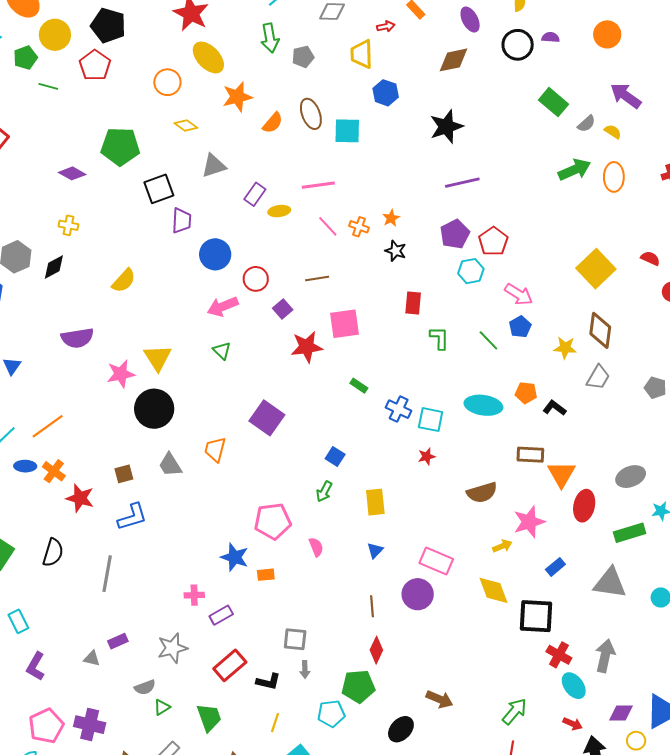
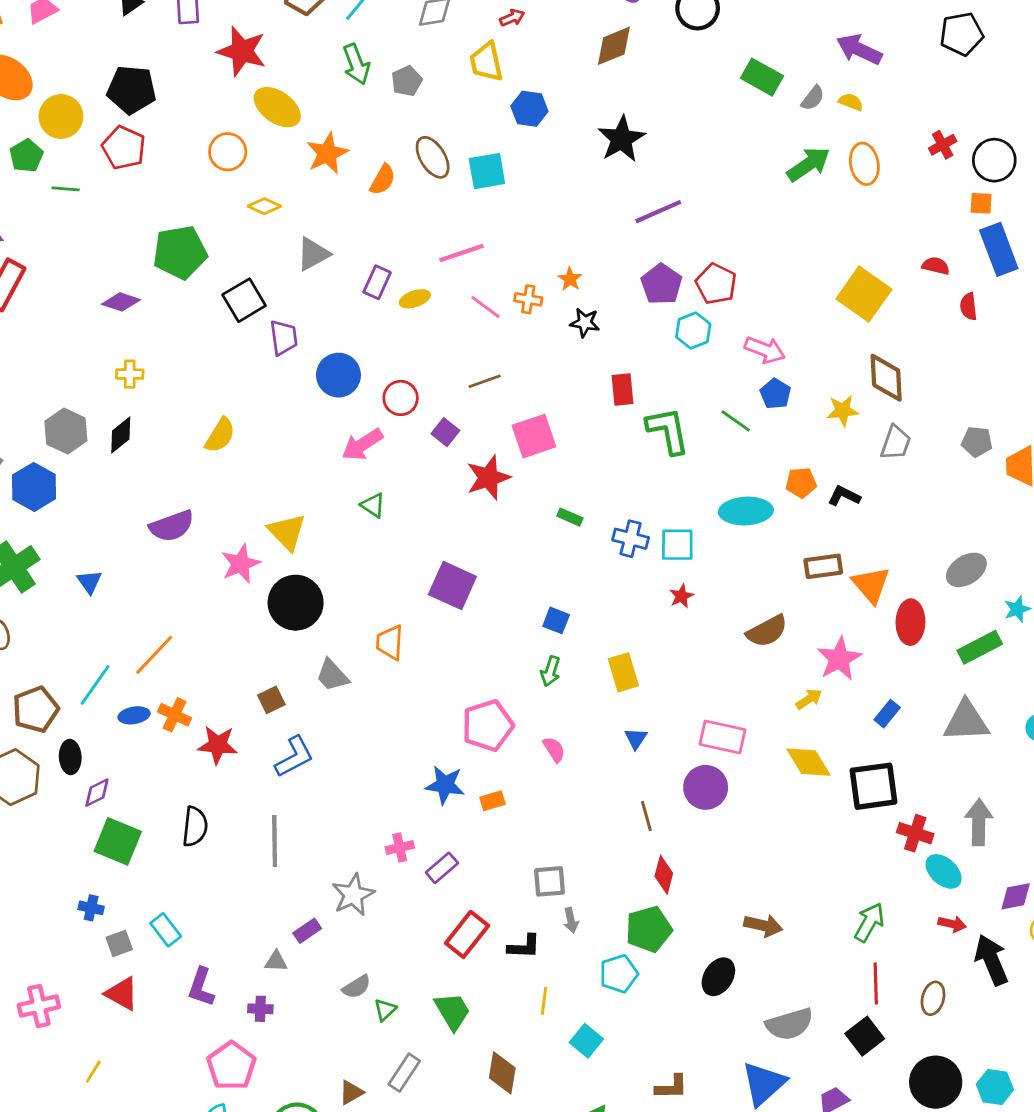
green L-shape: (439, 338) -> (668, 431), size x1.5
gray star: (172, 648) -> (353, 895), moved
purple cross: (90, 725) -> (260, 1009), moved, size x0.6

